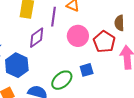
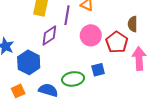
green ellipse: (62, 80) -> (73, 79), turned 30

